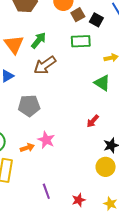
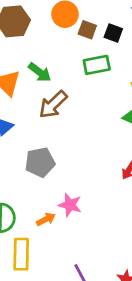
brown square: (78, 15) -> (87, 30), turned -32
green arrow: (39, 40) -> (40, 72), turned 96

